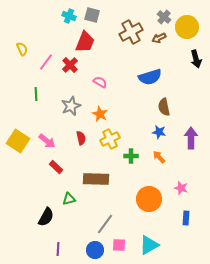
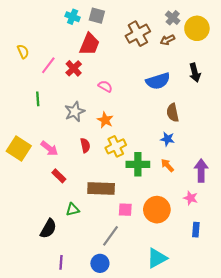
black arrow: (196, 59) -> (195, 73), moved
purple arrow: (191, 138) -> (201, 171), moved
green cross: (131, 156) -> (138, 164), size x1.5
pink square: (119, 245) -> (125, 210), moved

